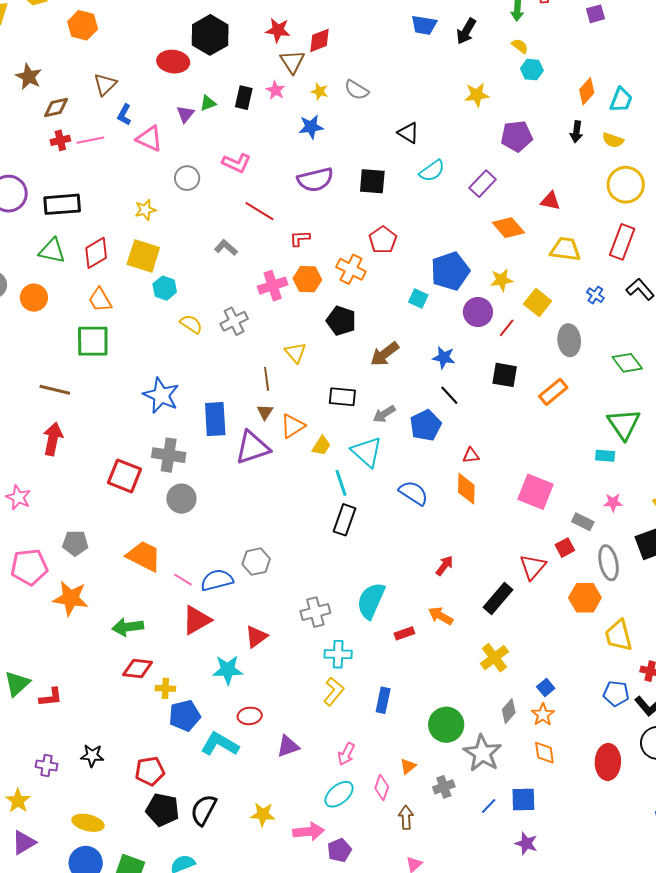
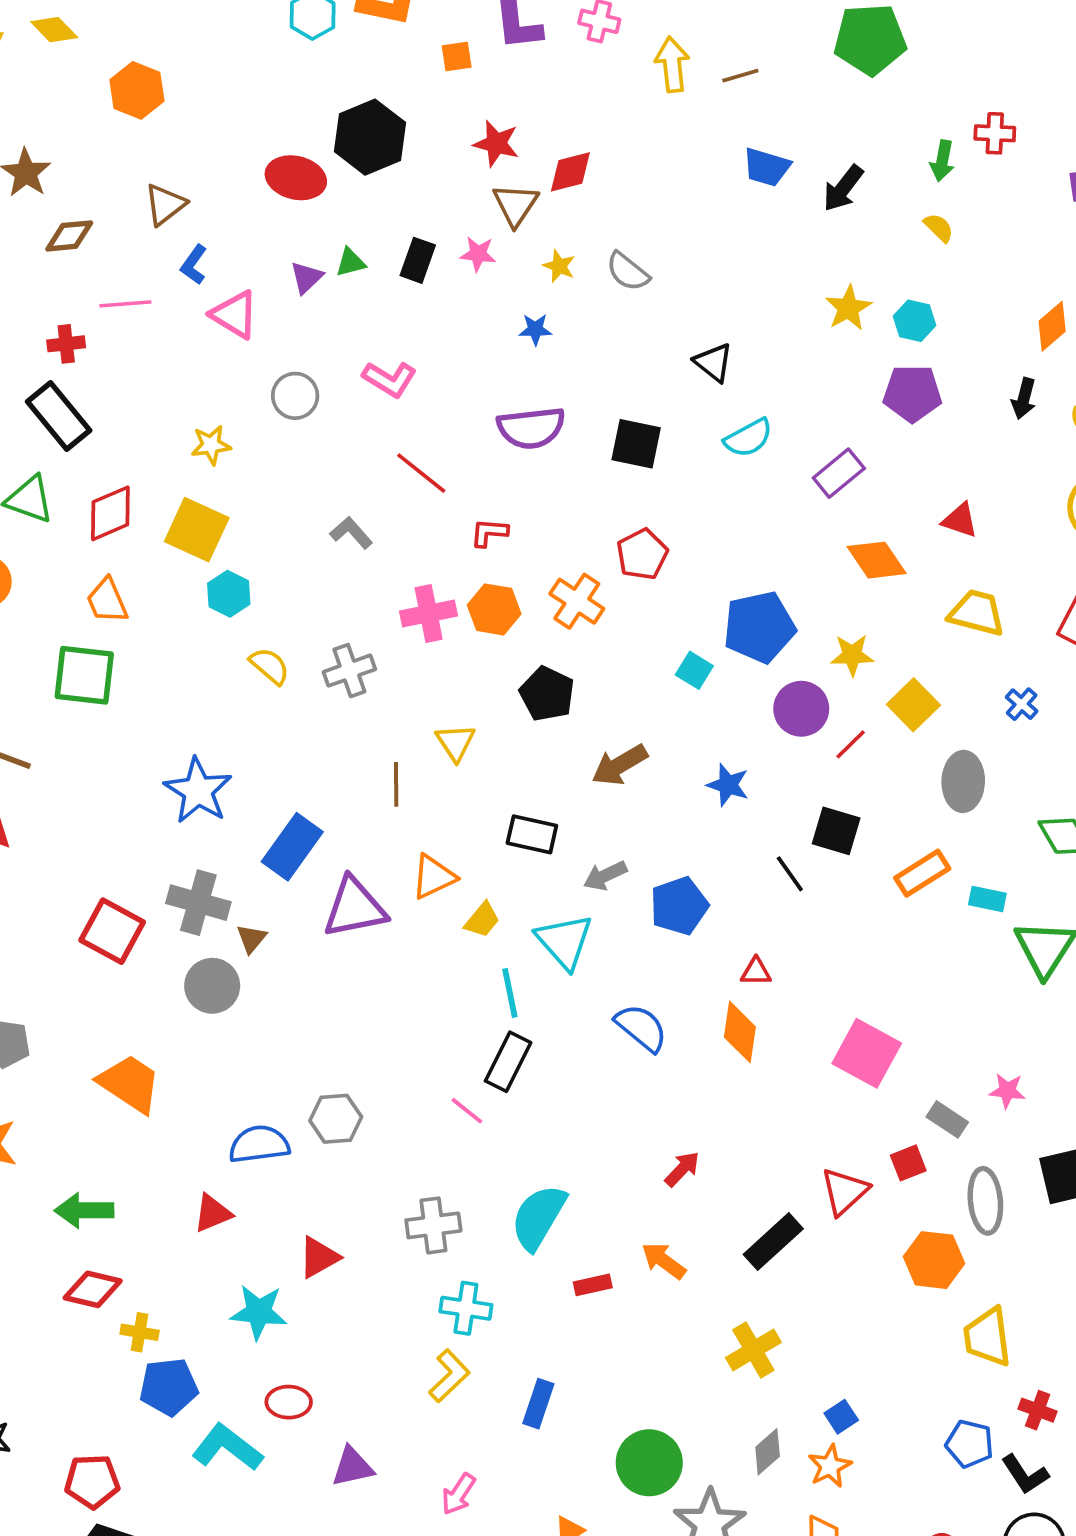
cyan hexagon: (532, 70) -> (915, 321), moved
pink star: (275, 90) -> (478, 254), turned -30
yellow star: (477, 95) -> (848, 308), turned -30
blue star: (311, 127) -> (535, 329), size x0.7
red cross: (60, 140) -> (66, 344), moved
black rectangle: (62, 204) -> (59, 416), turned 48
black line: (449, 395) -> (790, 874), moved
brown triangle: (265, 412) -> (251, 939), moved
blue rectangle: (215, 419) -> (292, 847), turned 32
cyan rectangle: (605, 456) -> (987, 899), moved
pink line: (183, 580) -> (467, 1111), moved
red triangle: (197, 620) -> (213, 1213), size x0.7

